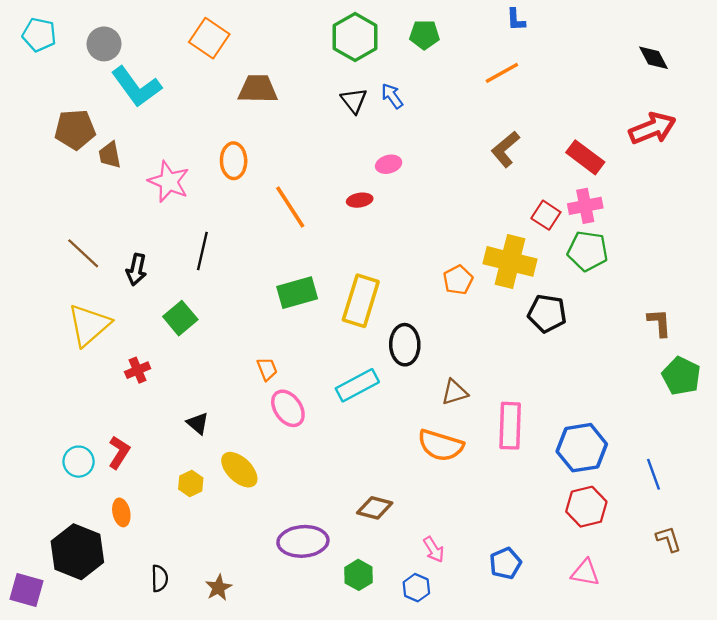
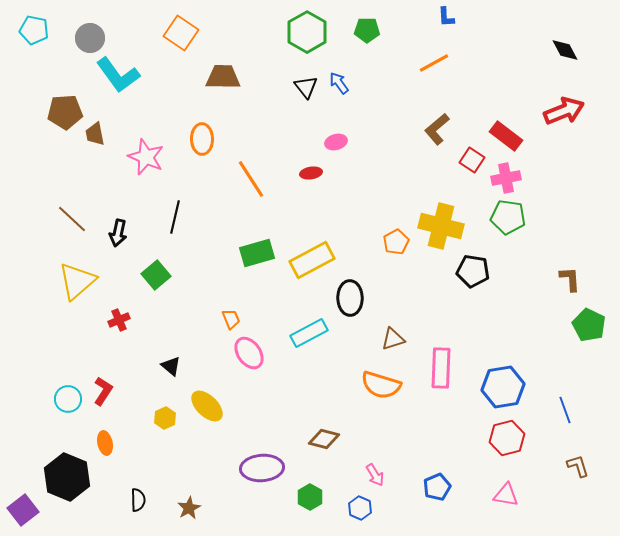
red square: (546, 215) -> (472, 160), moved
yellow rectangle: (361, 301) -> (312, 260), turned 45
purple square: (26, 590) -> (23, 510), turned 36

